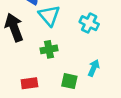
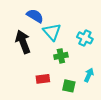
green cross: (49, 49) -> (61, 56), moved
red rectangle: (29, 83) -> (43, 79), moved

